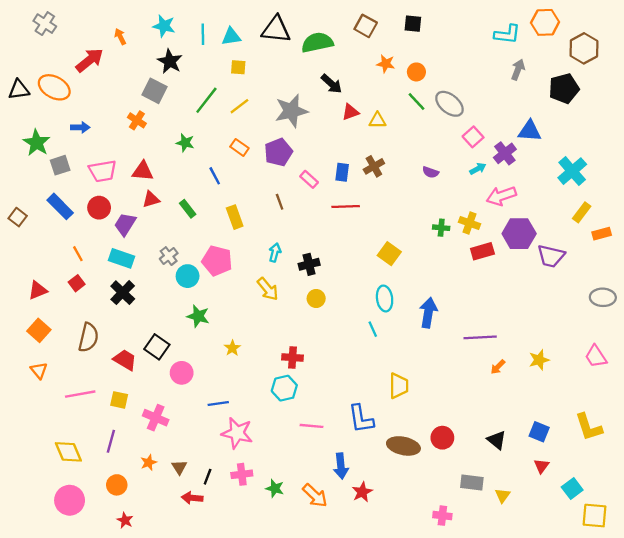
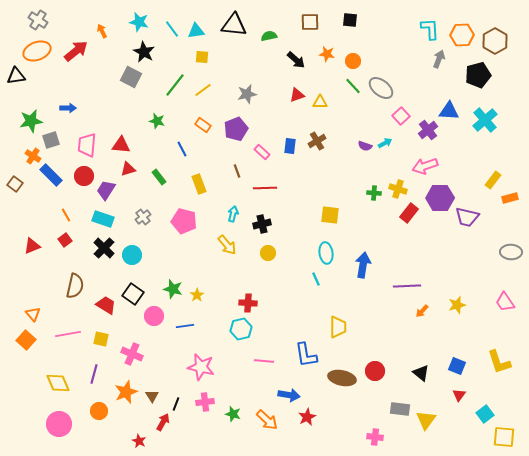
orange hexagon: (545, 22) -> (462, 35), moved
brown square: (366, 26) -> (310, 22), turned -30
cyan line: (203, 34) -> (172, 29), turned -36
cyan L-shape: (507, 34) -> (430, 29), turned -100
green semicircle: (317, 42) -> (269, 36), size x0.6
black arrow: (331, 84) -> (296, 60), moved
orange ellipse: (54, 87) -> (37, 51), moved, turned -48
gray star: (291, 111) -> (247, 94), size x0.7
orange cross: (137, 120) -> (33, 156), moved
green star: (37, 143) -> (31, 121), turned 30
cyan arrow: (478, 169) -> (385, 143), moved
pink trapezoid: (103, 171) -> (87, 145), turned 105
cyan cross: (572, 171) -> (485, 120), moved
red line: (346, 206) -> (265, 188), moved
red rectangle: (482, 251) -> (409, 213), turned -36
yellow square: (389, 254) -> (330, 215), turned -30
cyan circle: (188, 276) -> (132, 255), moved
green star: (198, 316) -> (173, 289), moved
orange square: (39, 330) -> (26, 340), moved
blue line: (218, 403) -> (185, 326), moved
orange star: (149, 462) -> (126, 392), size x1.6
blue arrow: (341, 466) -> (289, 395), turned -75
yellow triangle: (503, 496) -> (426, 420), size x1.5
red arrow: (192, 498) -> (163, 422), turned 114
red star: (125, 520) -> (139, 441), moved

